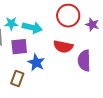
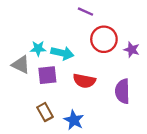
red semicircle: (63, 47) -> (84, 81), moved
blue star: (36, 63) -> (74, 120), moved
brown rectangle: (17, 79) -> (45, 112), turned -49

